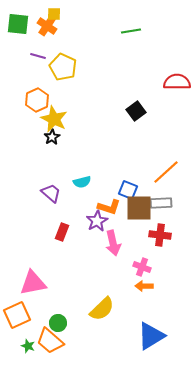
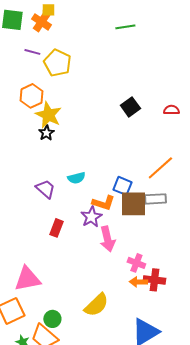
red semicircle: (177, 82) -> (171, 110), moved, size x0.6
red cross: (160, 235) -> (154, 280), moved

